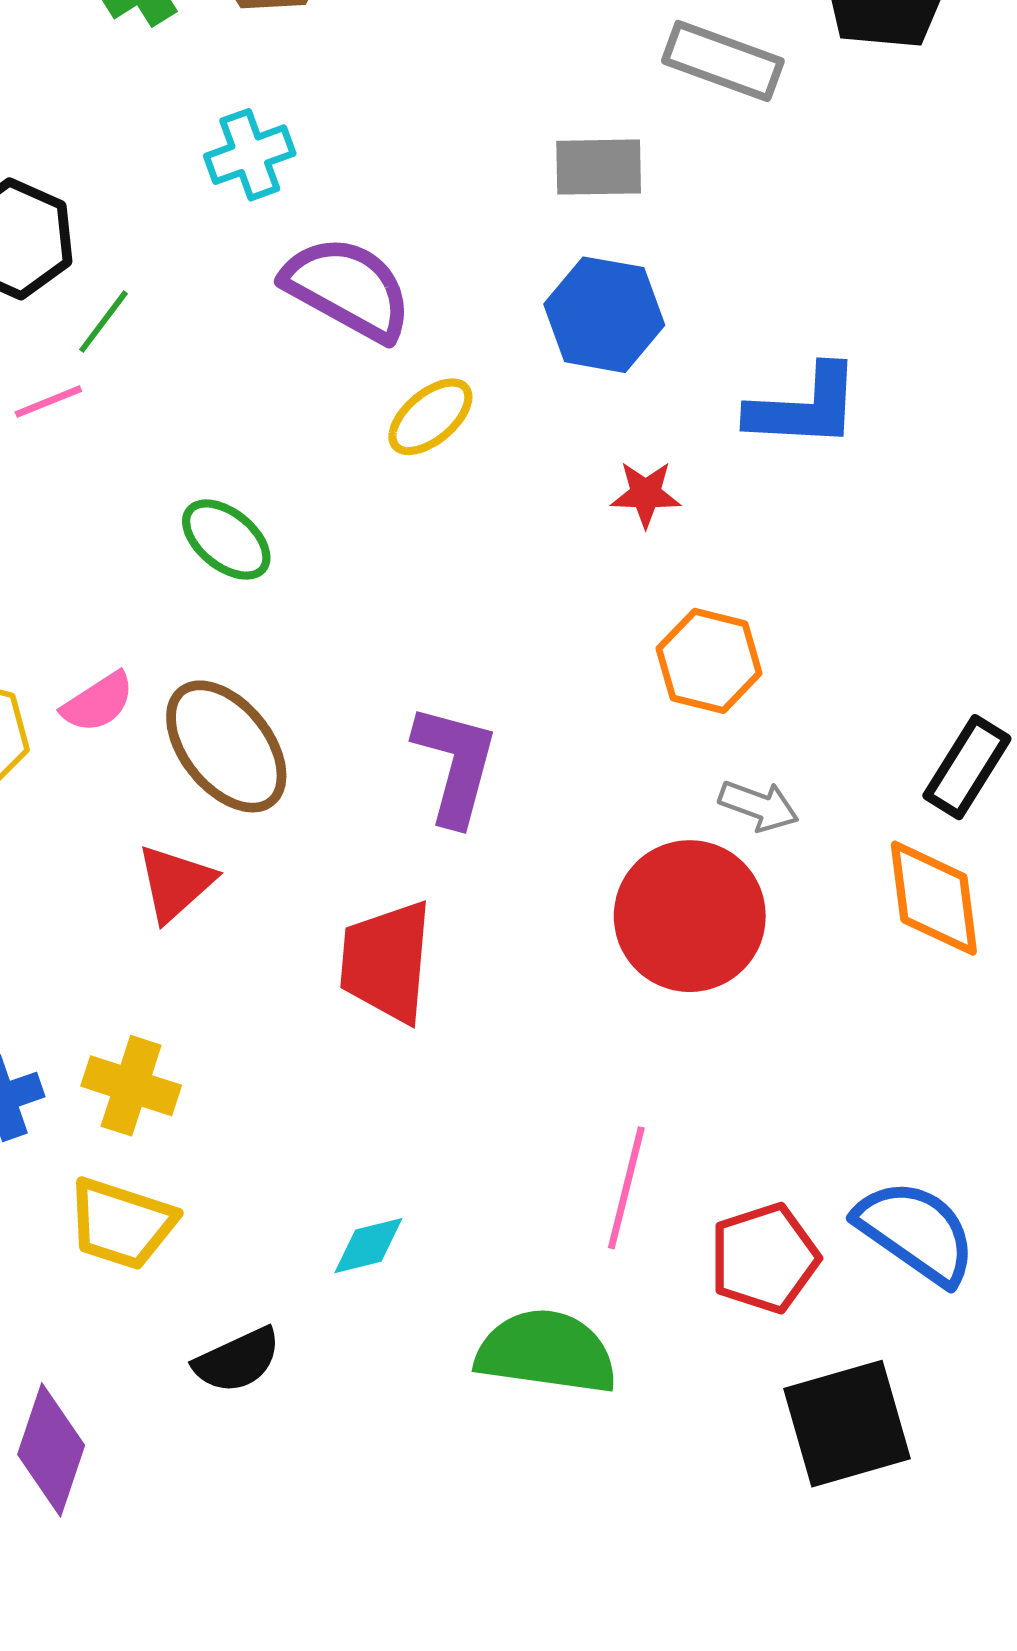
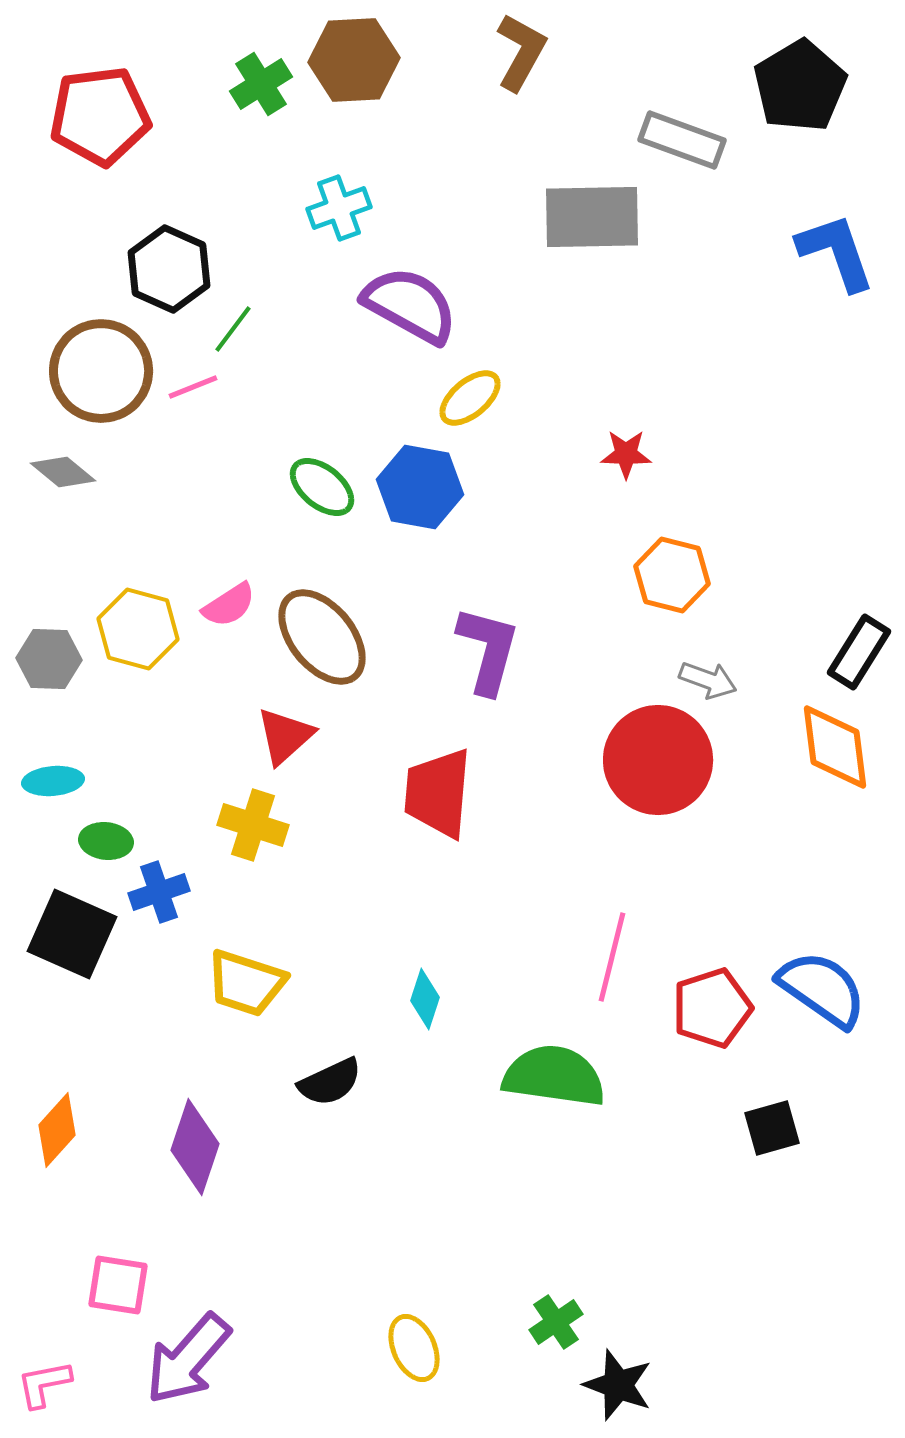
gray rectangle: (599, 167) -> (592, 217), size x1.5
blue hexagon: (604, 315) -> (420, 487), moved
blue L-shape: (804, 407) -> (836, 252), moved, turned -112
yellow cross: (131, 1086) -> (253, 825), moved
cyan diamond: (368, 1246) -> (425, 999), turned -58
black square: (847, 1424) -> (772, 1128), size x0.6

